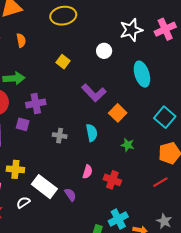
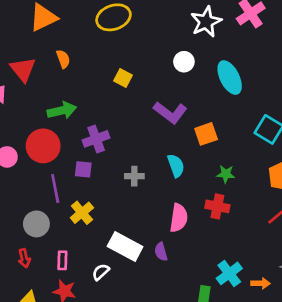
white circle: (104, 51) -> (184, 62), moved
orange square: (118, 113) -> (206, 134), turned 36
yellow cross: (15, 169) -> (82, 213), moved, turned -36
pink semicircle: (87, 172) -> (179, 218), size x1.5
red cross: (112, 180) -> (217, 206), moved
purple semicircle: (70, 195) -> (161, 252), turned -152

